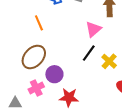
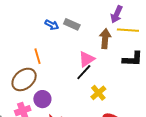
orange line: (39, 23) -> (37, 56), moved
black line: (89, 53) -> (84, 72), moved

